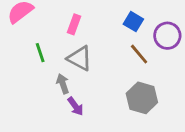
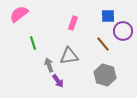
blue square: (133, 22) -> (108, 16), moved, turned -32
pink rectangle: (74, 24) -> (73, 23), moved
gray triangle: (80, 58) -> (69, 56), moved, turned -36

